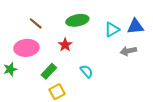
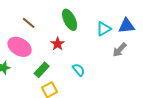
green ellipse: (77, 20) -> (70, 20), turned 75
pink ellipse: (26, 48) -> (20, 47), turned 35
gray arrow: (128, 51) -> (120, 50), turned -35

